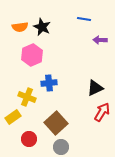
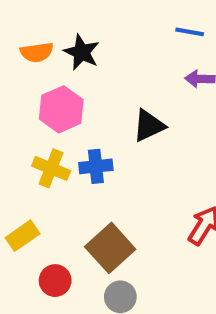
blue line: (84, 19) -> (190, 32), moved
black triangle: (95, 88) -> (149, 126), moved
yellow cross: (27, 97) -> (51, 168), moved

